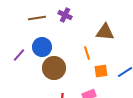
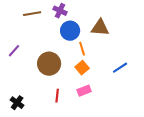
blue circle: (42, 47) -> (70, 31), moved
orange square: (101, 71) -> (82, 68), moved, turned -32

